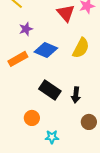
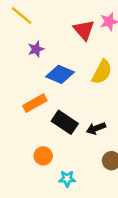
orange rectangle: (18, 59) -> (35, 103), moved
black arrow: (76, 95) -> (96, 128), turned 63

